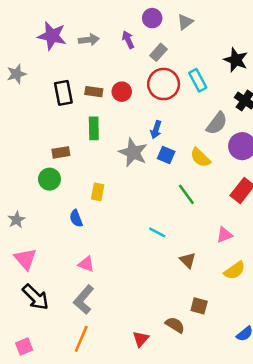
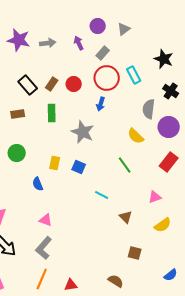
brown rectangle: (94, 92) -> (52, 84), turned -64
black rectangle: (63, 93) -> (28, 85), turned -30
gray semicircle: (217, 123) -> (149, 109), turned 150
blue arrow: (156, 130) -> (101, 104), moved
brown rectangle: (61, 152) -> (18, 114), moved
blue square: (166, 155) -> (79, 167), moved
brown semicircle: (175, 325) -> (116, 281), moved
red triangle: (141, 339) -> (71, 285), moved, turned 40

